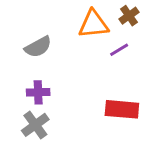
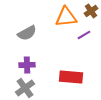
red rectangle: (122, 109) -> (71, 77), moved

